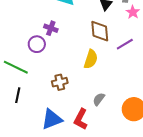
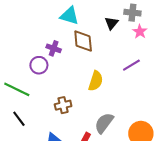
brown diamond: (100, 31) -> (83, 41), moved
black line: (18, 95) -> (19, 119), turned -49
gray semicircle: (99, 99) -> (104, 123), size x1.5

